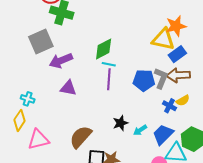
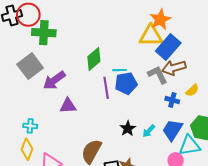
blue rectangle: (177, 54) -> (168, 47), size x1.4
cyan line: (109, 64) -> (120, 70), moved
gray L-shape: (161, 78) -> (158, 75), turned -35
blue pentagon: (144, 80) -> (126, 83), moved
yellow semicircle: (183, 100) -> (192, 90), moved

